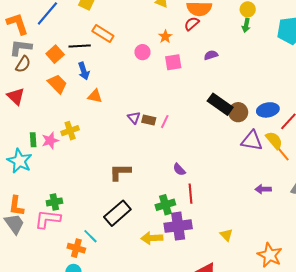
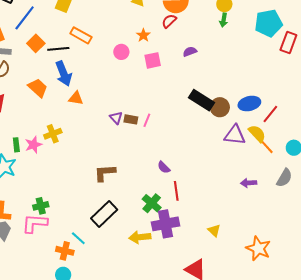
orange square: (55, 54) -> (36, 43), moved
blue arrow: (84, 71) -> (64, 74), size x1.4
green cross: (165, 205) -> (152, 203), turned -30

